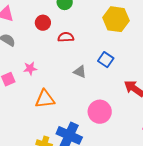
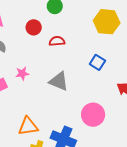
gray triangle: (80, 72) -> (59, 81), moved, size x1.5
orange triangle: (45, 99) -> (28, 126), moved

